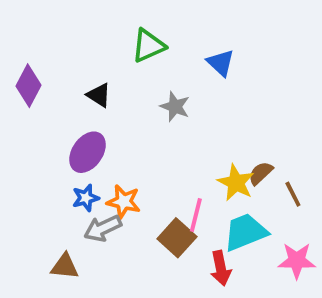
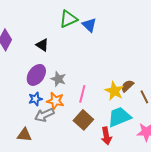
blue triangle: (221, 63) -> (89, 25), moved
gray star: (175, 107) -> (58, 79), moved
pink line: (196, 215) -> (82, 94), moved

